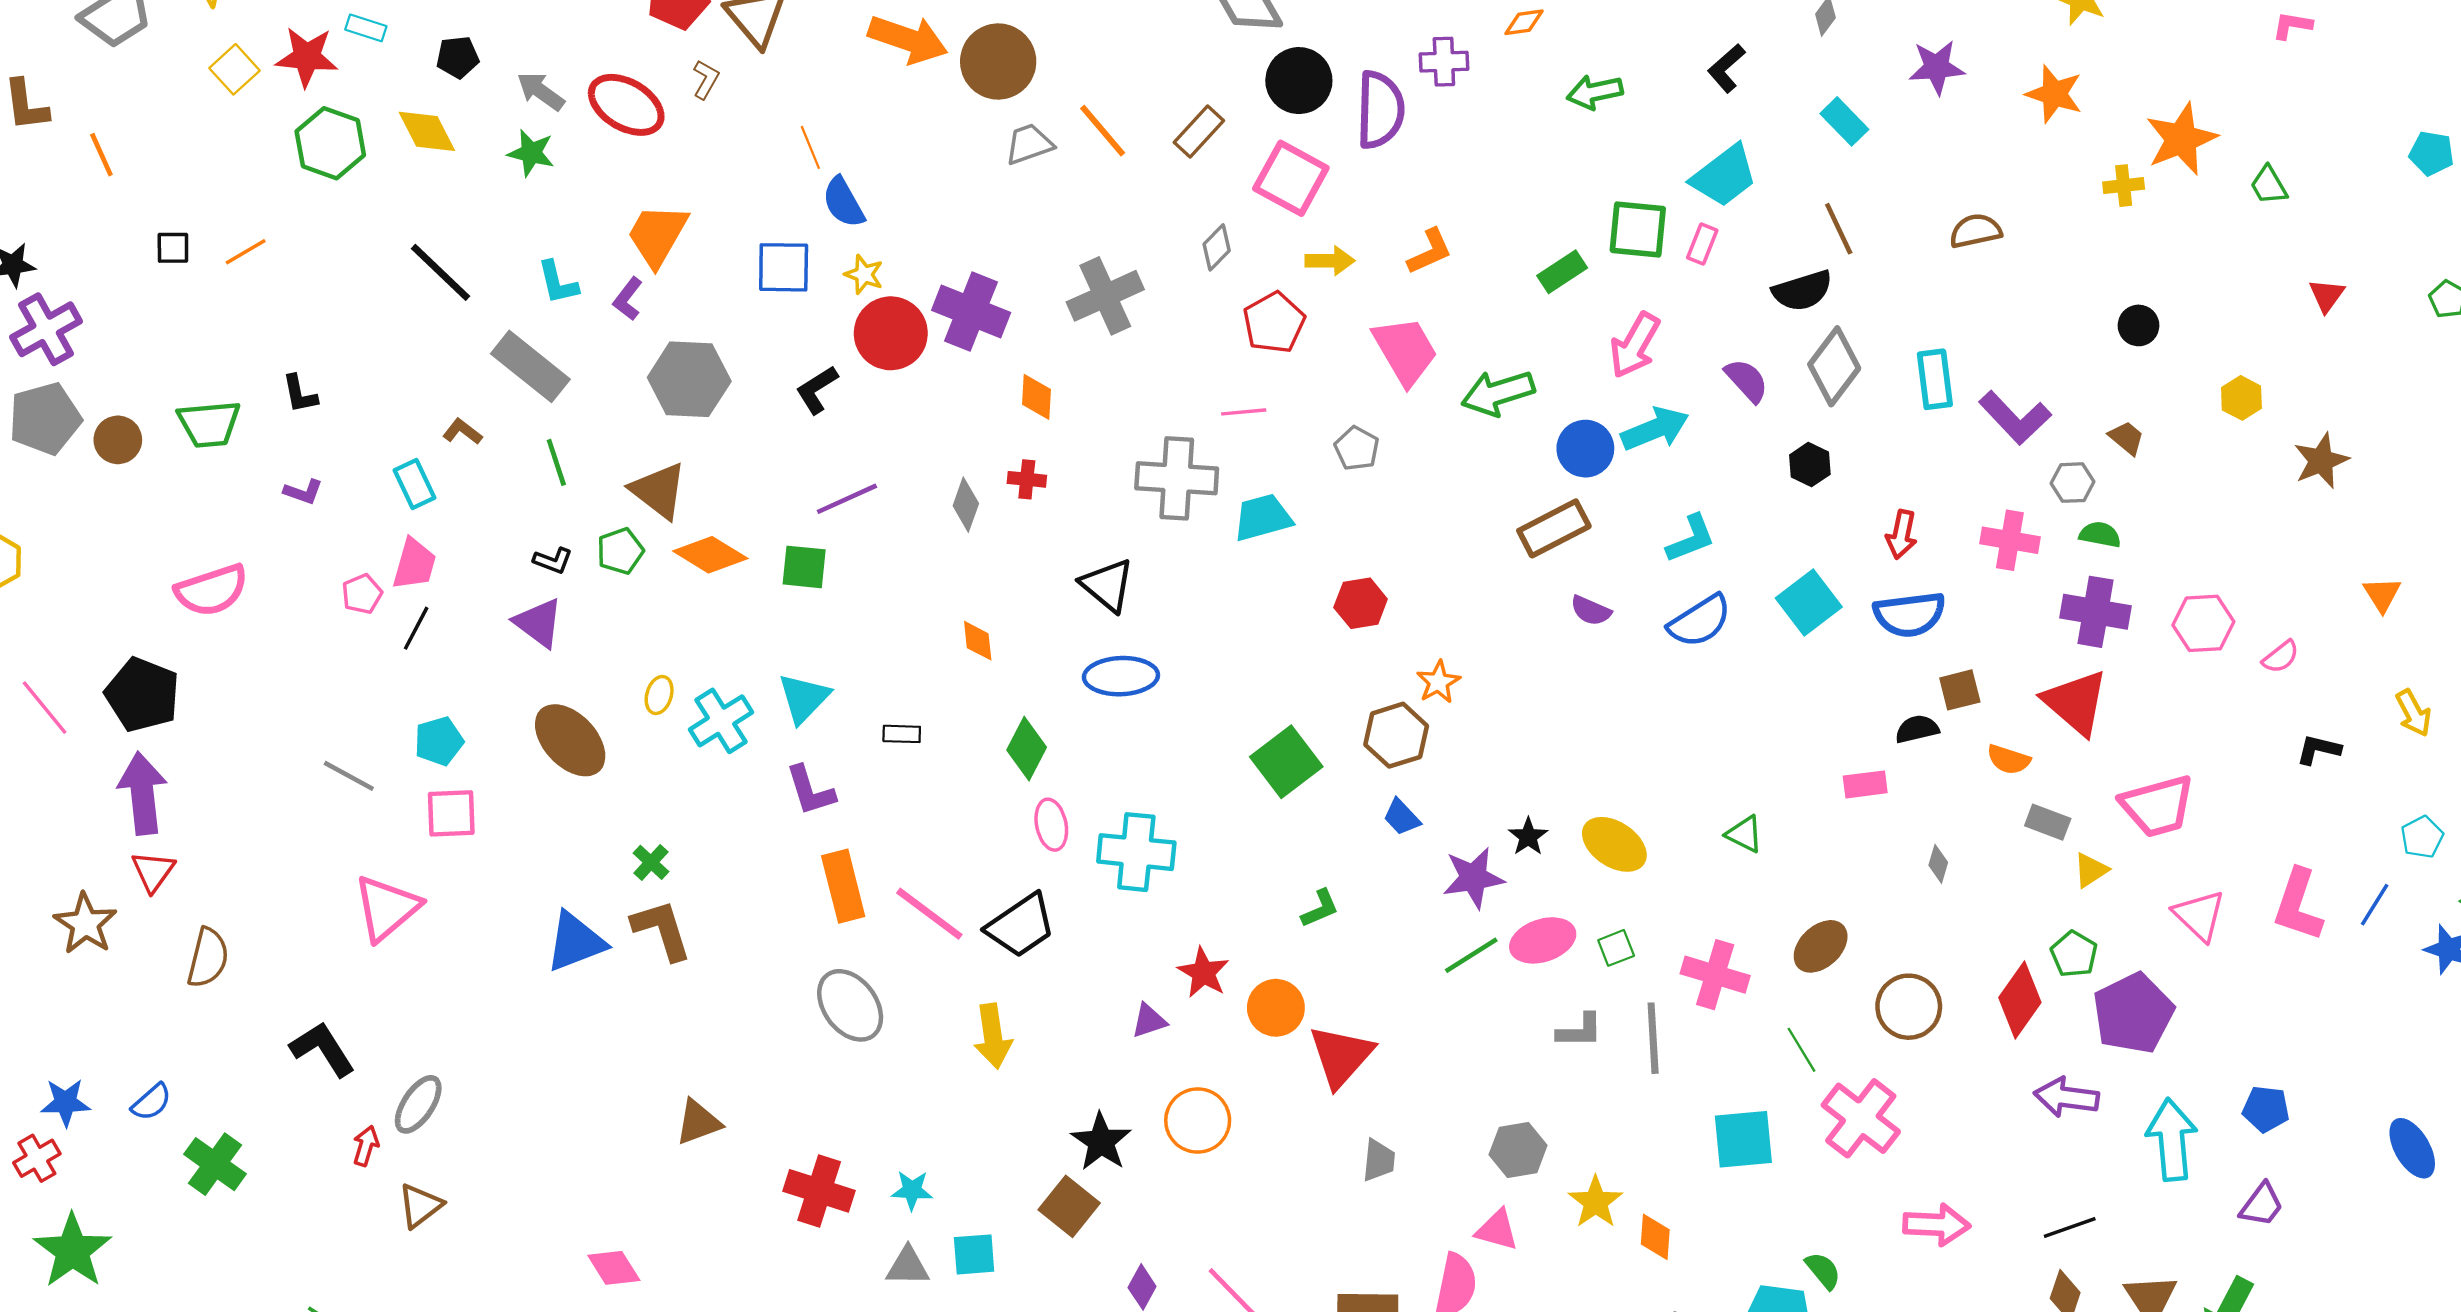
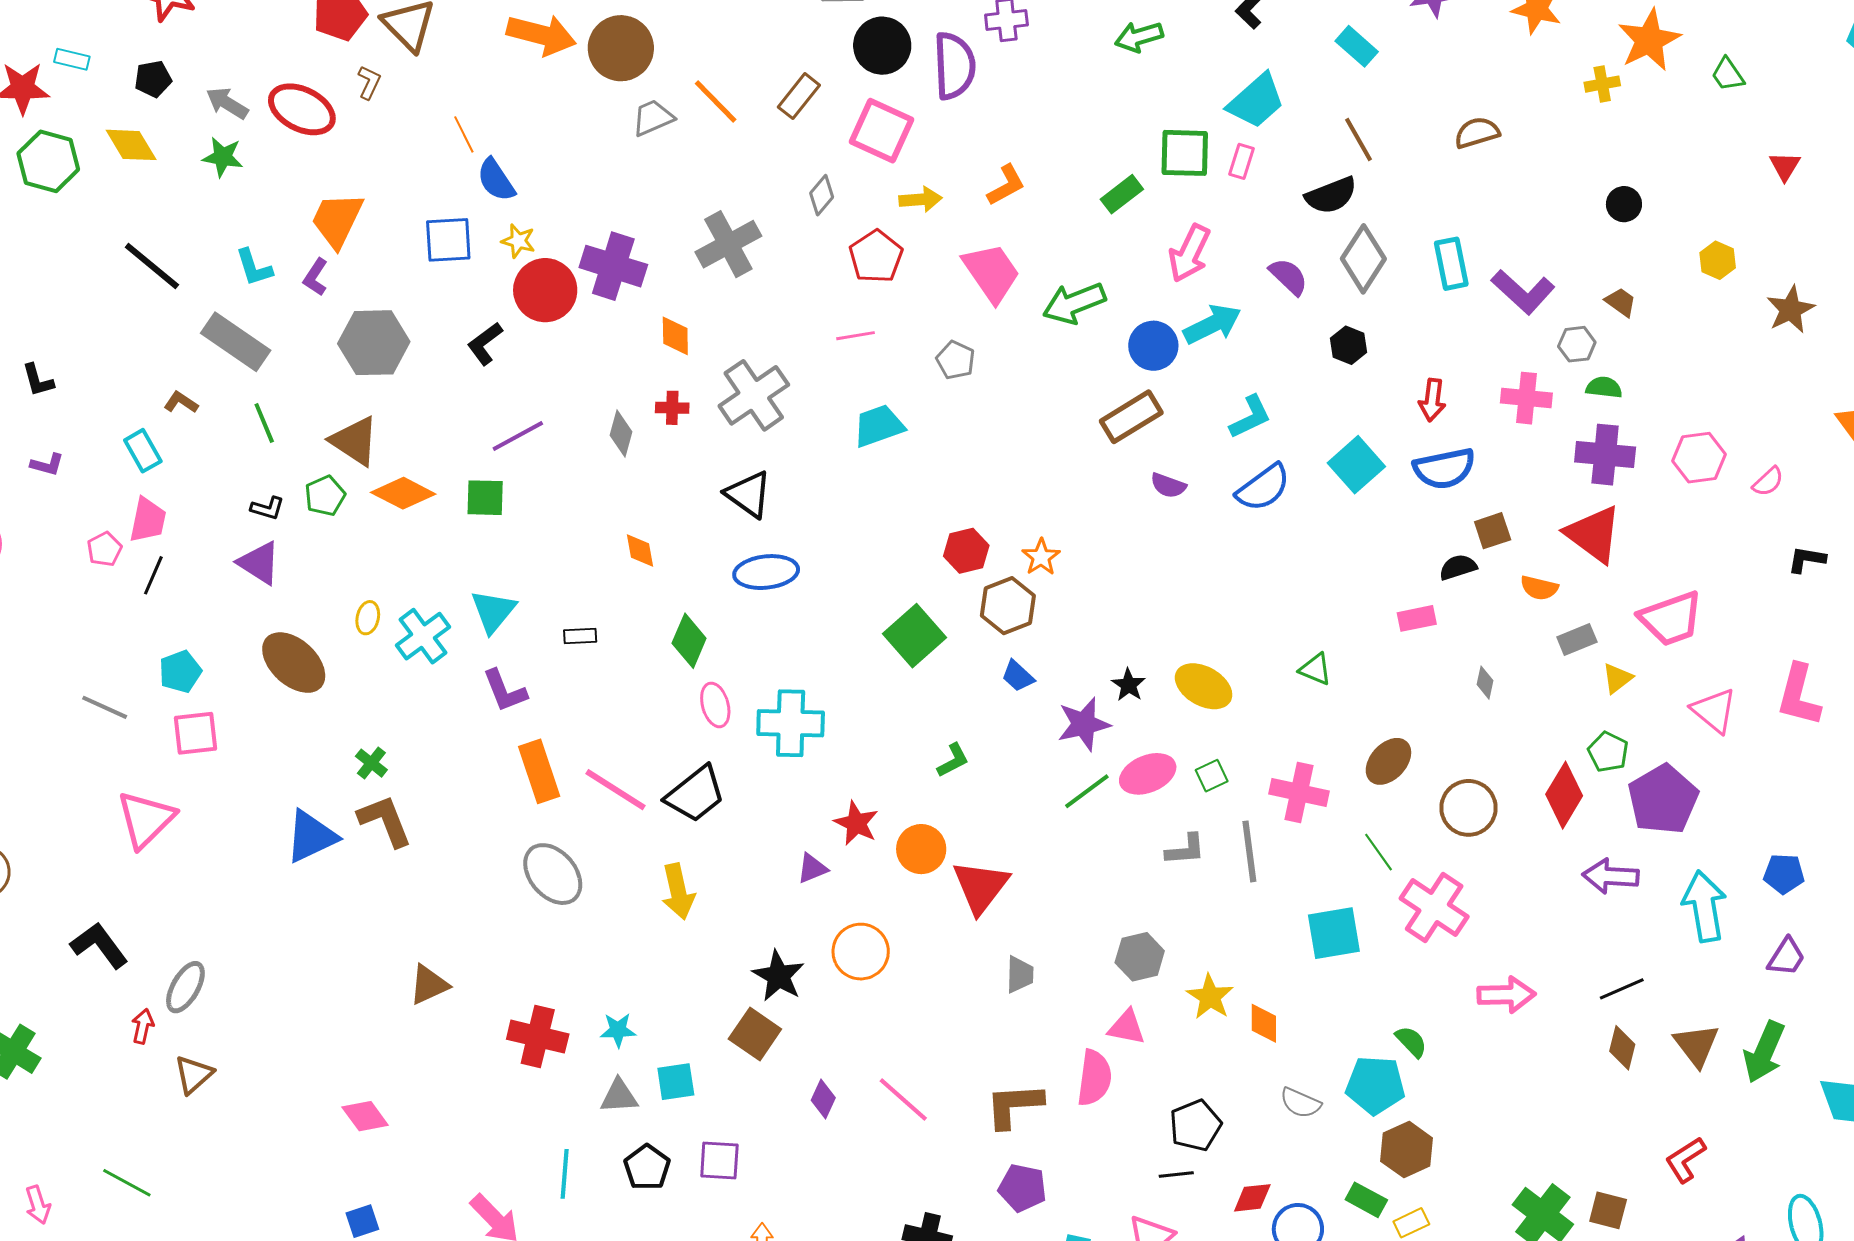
gray cross: (1177, 478) -> (754, 395), moved, turned -34
red hexagon: (1361, 603) -> (966, 551), moved
gray rectangle: (2048, 822) -> (1577, 639), turned -39

